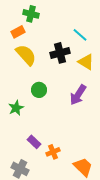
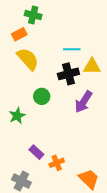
cyan line: (80, 35) -> (72, 49), moved, turned -42
black cross: (60, 53) -> (68, 74), moved
yellow triangle: (86, 62) -> (92, 66), turned -30

